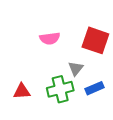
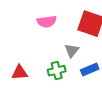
green cross: (60, 89) -> (57, 71), size x0.7

